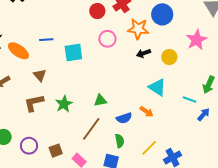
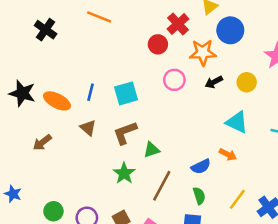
red circle: (97, 11) -> (158, 44), moved
pink circle: (107, 39) -> (174, 80), moved
blue line: (46, 40) -> (91, 92), moved, turned -64
green triangle: (100, 100) -> (152, 150), moved
brown L-shape: (34, 103) -> (125, 133), moved
green star: (64, 104) -> (124, 173), moved

